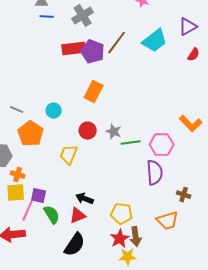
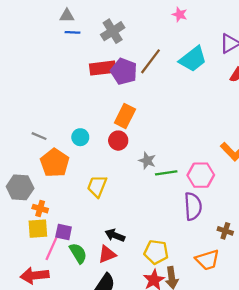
red circle: (88, 131) -> (118, 141), moved

